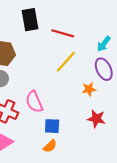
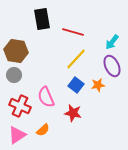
red star: (96, 119) -> (73, 113), moved
blue square: (52, 126) -> (76, 85), moved, turned 35
orange semicircle: (50, 146) -> (43, 130), moved

